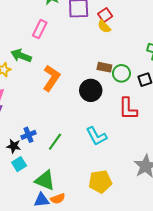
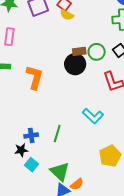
black circle: (91, 90) -> (75, 64), moved
blue cross: (28, 135) -> (31, 135), turned 32
green triangle: (45, 180) -> (60, 172), turned 40

